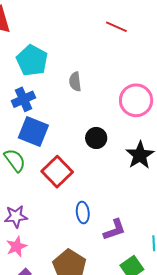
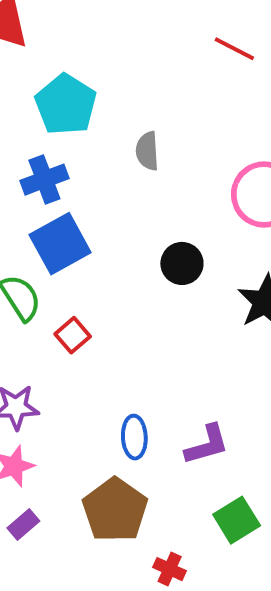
blue square: (33, 132) -> (60, 244), turned 36
red square: (57, 172) -> (73, 335), moved, size x0.6
blue ellipse: (83, 212) -> (134, 437), moved

